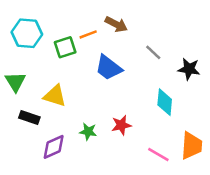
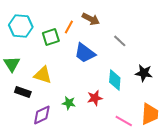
orange line: (88, 34) -> (69, 27), turned -40
black star: (189, 69) -> (144, 73), moved
cyan diamond: (165, 102) -> (115, 80), moved

